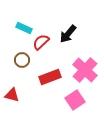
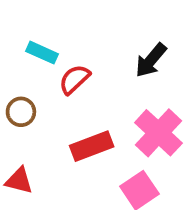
black arrow: (68, 34) -> (151, 60), moved
brown circle: (22, 60) -> (21, 112), moved

